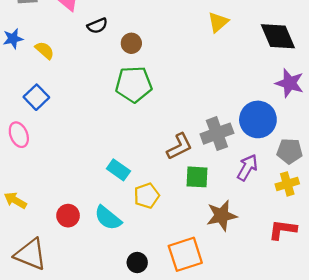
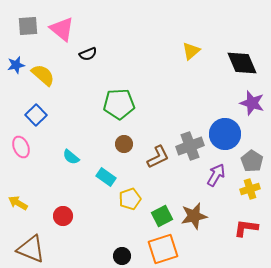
brown circle: (131, 43) -> (124, 144), moved
yellow semicircle: (45, 50) -> (43, 75), size x1.4
gray pentagon: (290, 151) -> (252, 161), turned 30
green square: (197, 177) -> (162, 216), moved, turned -30
cyan semicircle: (108, 218) -> (71, 157), moved, size x0.7

